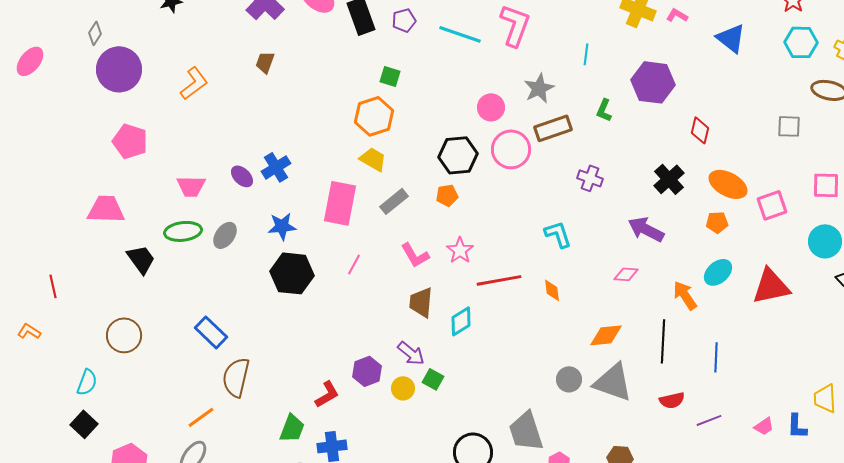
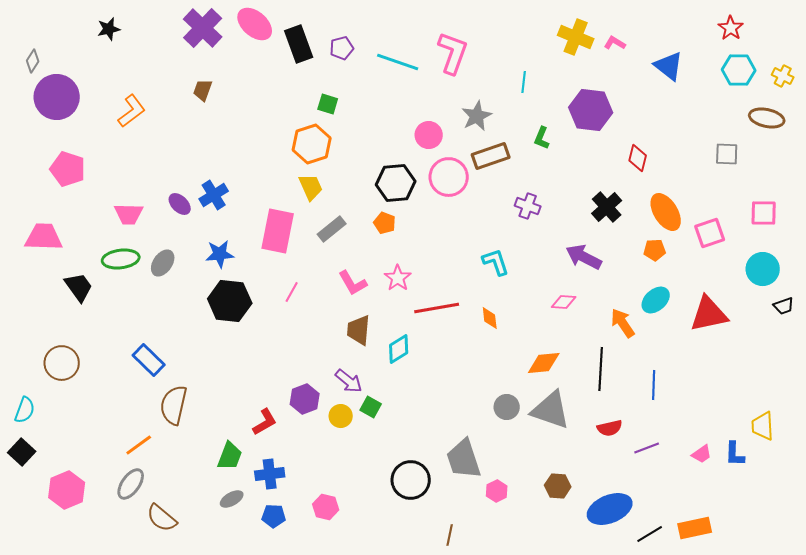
yellow trapezoid: (373, 159) -> (311, 187), turned 36
orange ellipse: (728, 184) -> (666, 212), turned 30
orange pentagon: (447, 195) -> (385, 223), turned 30

